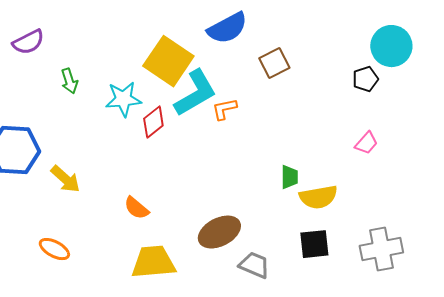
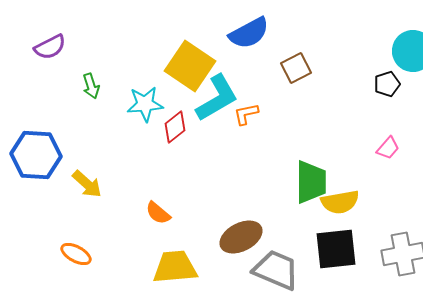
green trapezoid: (289, 177) -> (311, 182), size x1.8
black square: (314, 244) -> (336, 249), size x1.4
gray trapezoid: (254, 265) -> (276, 270), size x1.5

